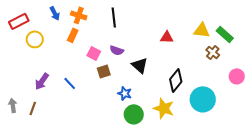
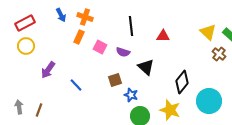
black line: (114, 17) -> (131, 26), moved
yellow triangle: (202, 30) -> (208, 32), turned 36
red triangle: (167, 37) -> (163, 36), moved
yellow circle: (35, 39) -> (26, 46), moved
pink square: (94, 53) -> (100, 47), moved
brown square: (104, 71) -> (115, 80), moved
purple arrow: (42, 81) -> (48, 70), moved

